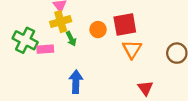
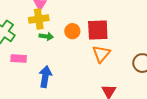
green arrow: (71, 39) -> (46, 36), turned -64
pink rectangle: (45, 49) -> (19, 58), moved

